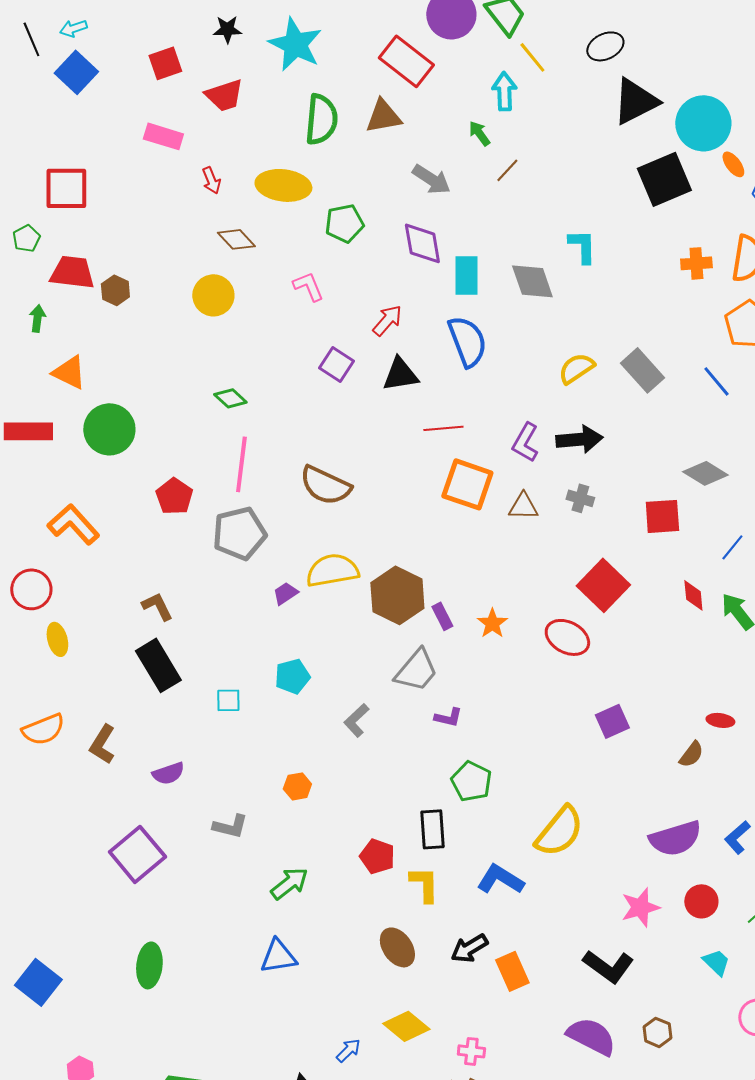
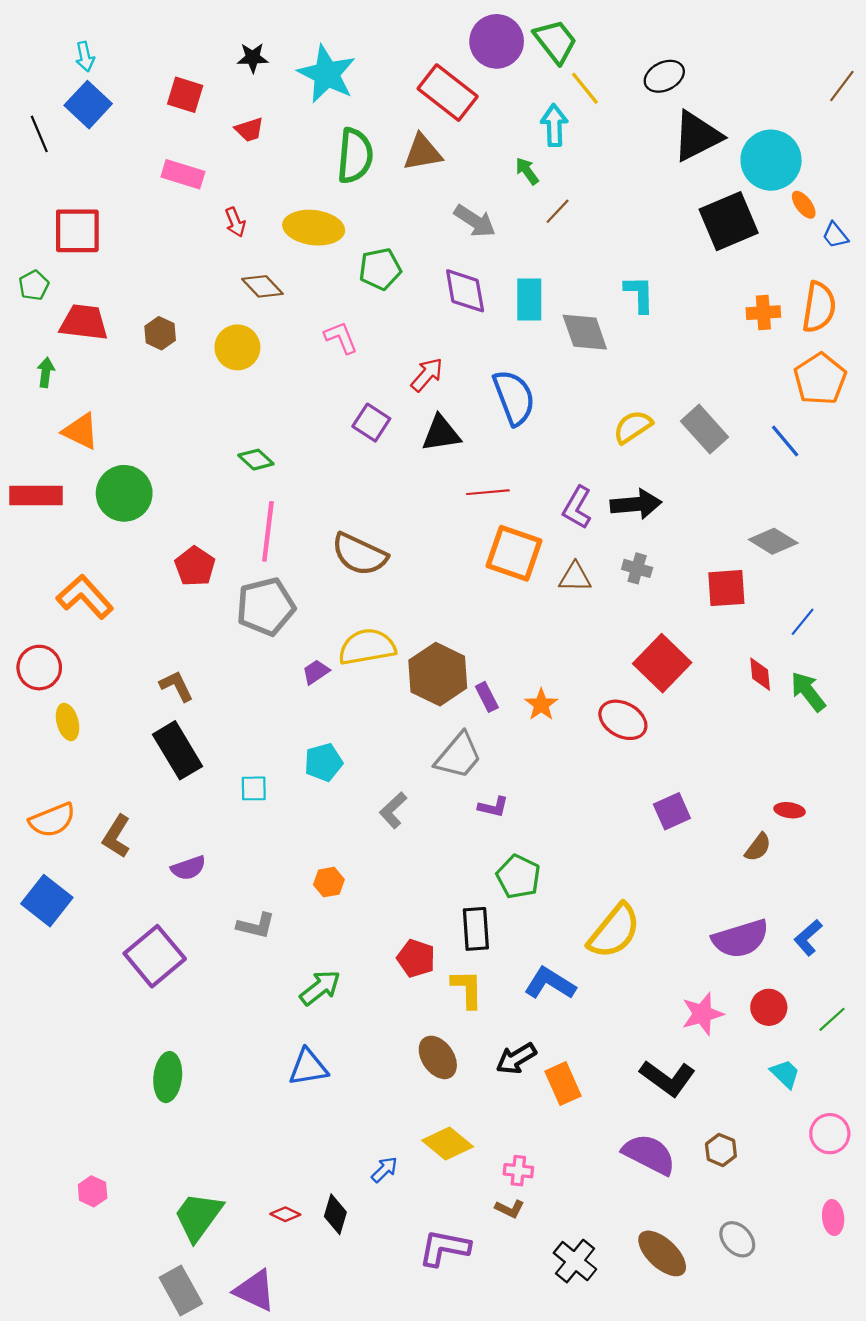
cyan arrow: (73, 28) -> (85, 57), turned -84
black line: (31, 39) -> (39, 134), moved
red square: (165, 63) -> (185, 95), turned 36
red trapezoid: (224, 95) -> (249, 130), size x0.7
cyan rectangle: (466, 275) -> (529, 299), moved
brown hexagon: (115, 290) -> (160, 333), moved
blue square: (38, 982) -> (47, 901), moved

